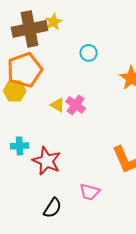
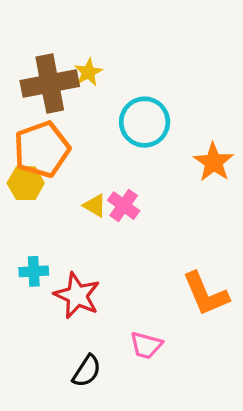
cyan circle: (89, 53) -> (145, 122), size x1.8

